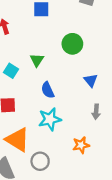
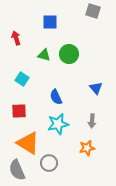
green circle: (72, 44) -> (69, 54), moved
green triangle: (37, 60) -> (44, 55), moved, turned -48
gray arrow: (96, 112) -> (92, 121), moved

